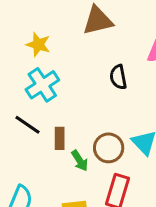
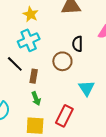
brown circle: (109, 148) -> (62, 61), moved
green arrow: (80, 161) -> (36, 99), moved

